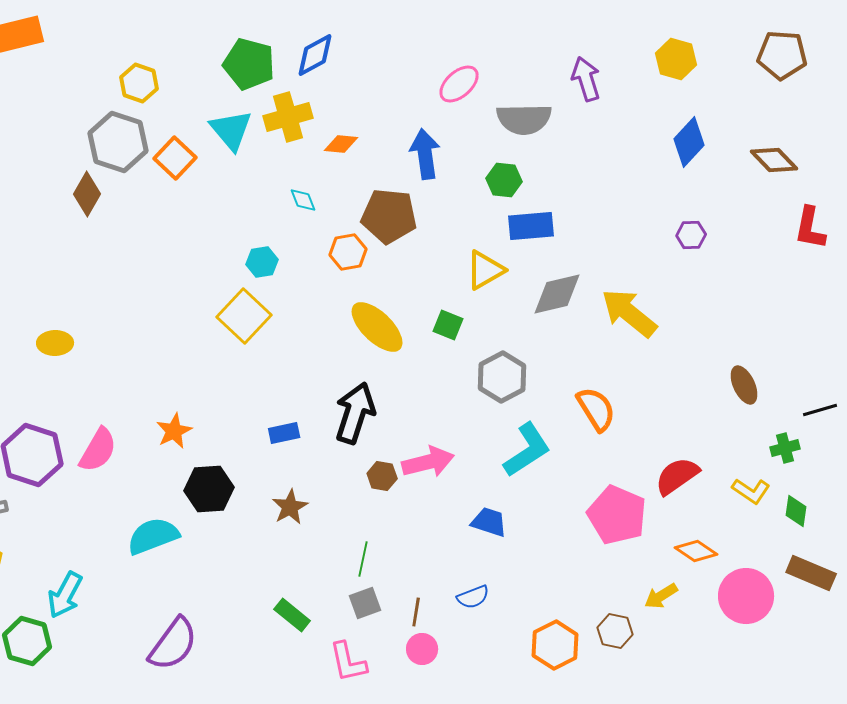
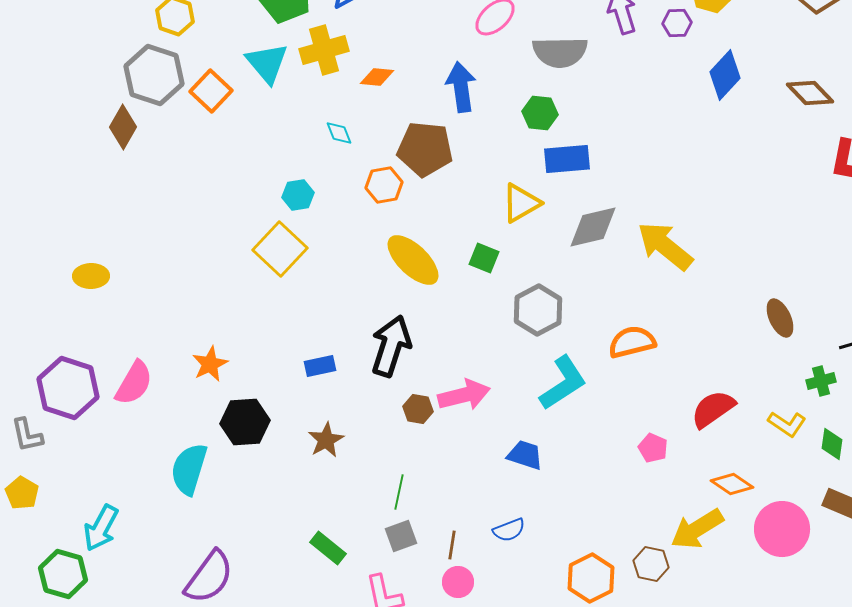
purple hexagon: (691, 235) -> (677, 23), moved
orange semicircle: (596, 409) -> (632, 342), turned -72
pink pentagon: (617, 515) -> (653, 448), size x0.5
cyan semicircle: (153, 536) -> (189, 469), turned -52
yellow arrow: (661, 596) -> (697, 529), size x1.6

